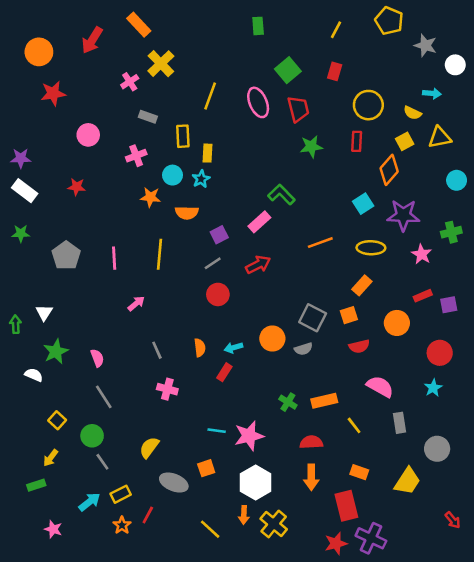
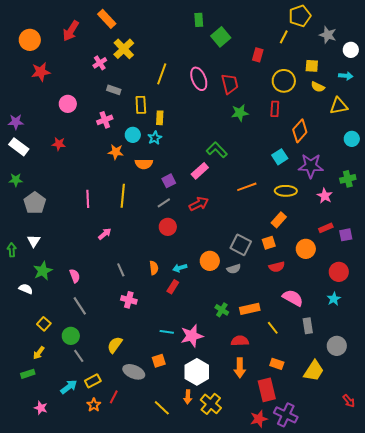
yellow pentagon: (389, 21) -> (300, 16), turned 30
yellow line: (336, 30) -> (284, 37), moved
green square: (288, 70) -> (221, 37), moved
cyan arrow: (432, 93) -> (346, 76), moved
yellow square: (405, 141) -> (312, 66), moved, turned 32
gray pentagon: (66, 256) -> (35, 203), moved

